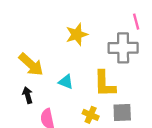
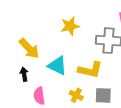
cyan triangle: (66, 82) -> (57, 66), size x1.5
yellow L-shape: (105, 84) -> (90, 70), turned -80

